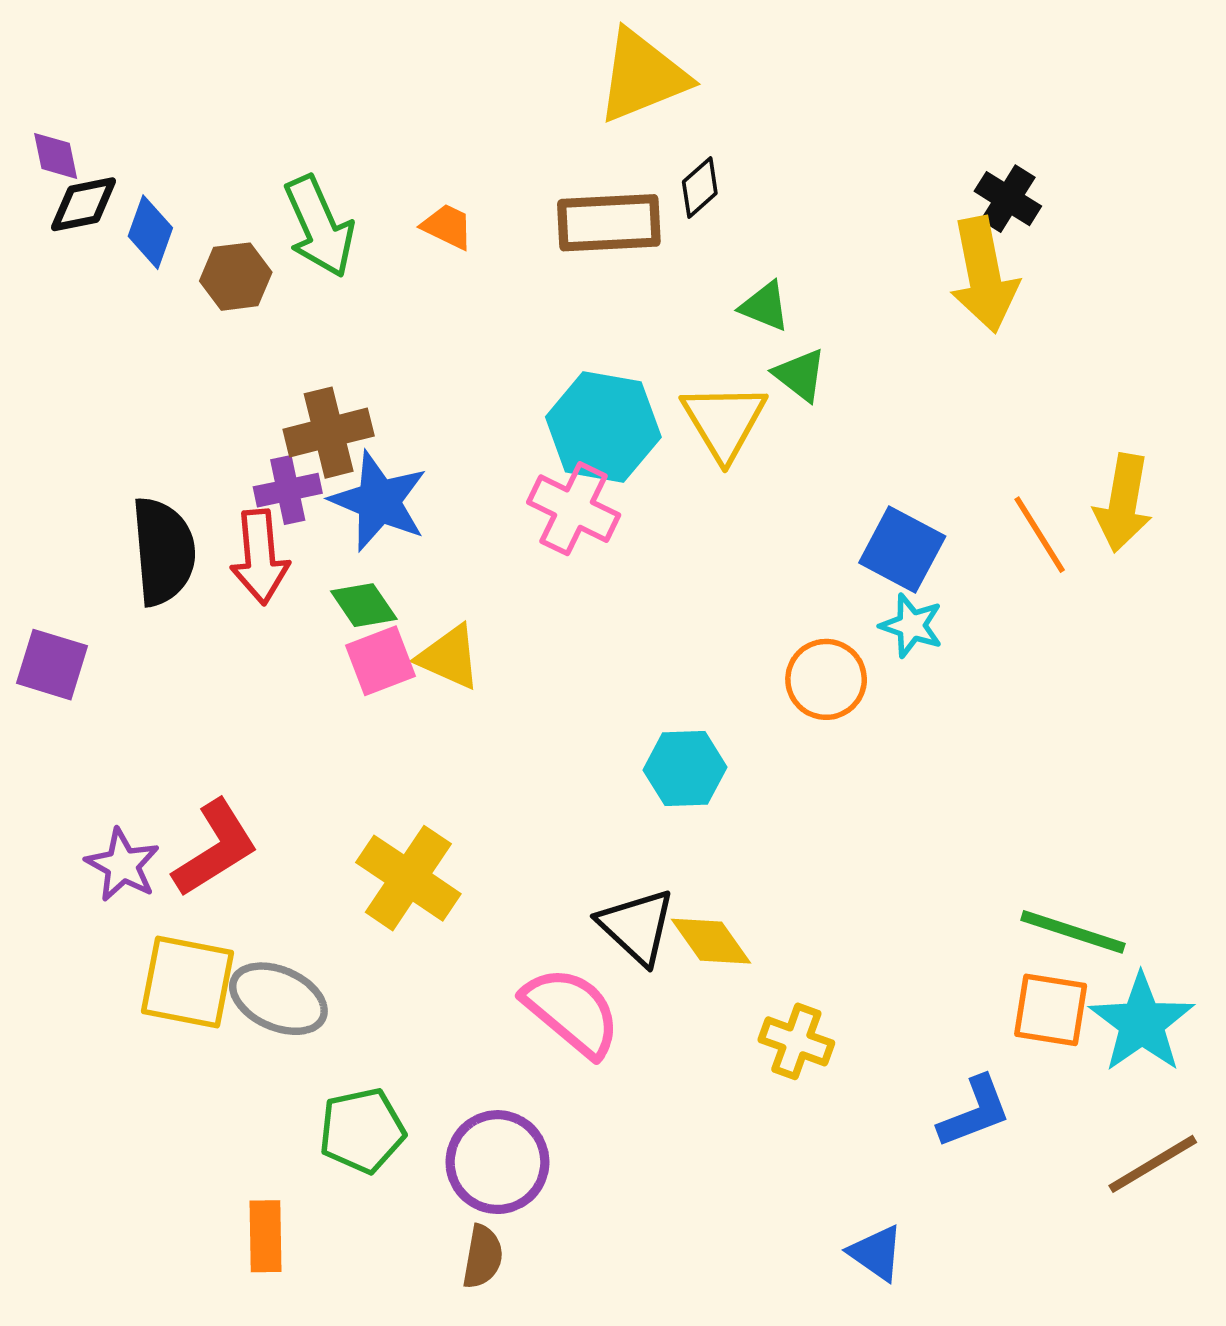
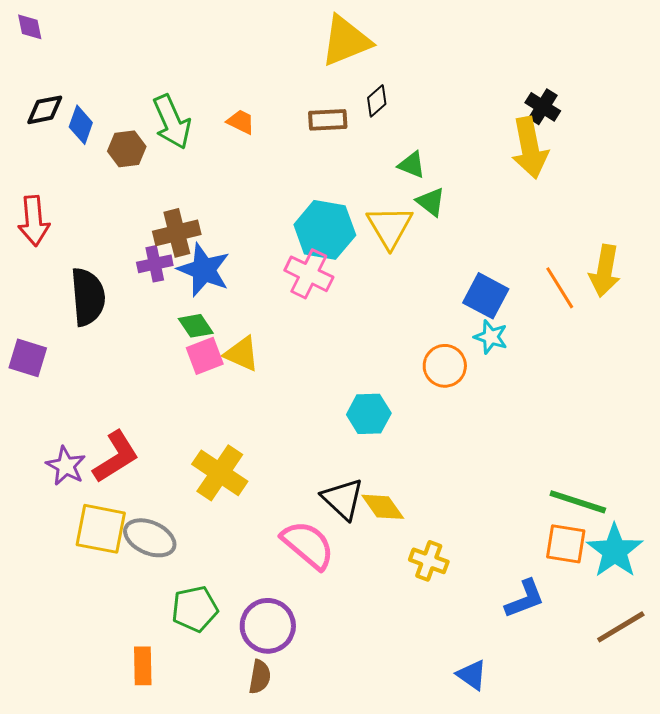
purple diamond: (56, 156) -> (30, 27), moved
brown rectangle: (609, 223) -> (328, 120), size x0.7
red arrow: (260, 557) -> (34, 221), moved

